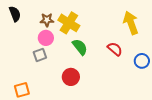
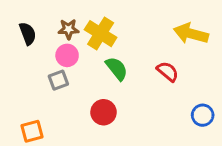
black semicircle: (15, 14) -> (28, 34), moved
yellow arrow: (131, 23) -> (191, 34), turned -55
blue circle: (142, 61) -> (203, 115), moved

